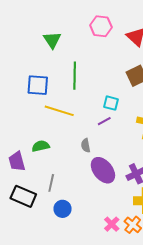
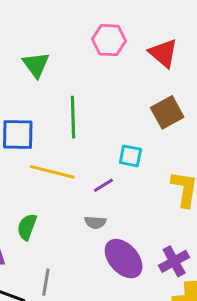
purple line: (104, 121) -> (103, 185), moved
gray semicircle: (86, 145) -> (95, 222), turned -72
green semicircle: (41, 146) -> (27, 227), turned -54

